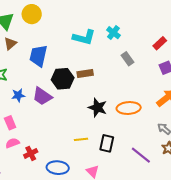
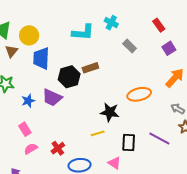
yellow circle: (32, 14) -> (29, 35), moved
red rectangle: (160, 43) -> (159, 25), turned -72
black star: (98, 108) -> (110, 112), moved
black rectangle: (107, 143) -> (129, 143), moved
red cross: (31, 153) -> (58, 148), moved

